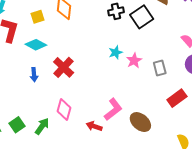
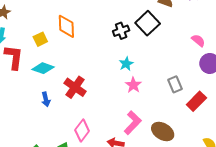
black cross: (116, 11) -> (121, 31), moved
pink star: (134, 61) -> (133, 85), moved
gray rectangle: (160, 68) -> (175, 84), moved
pink diamond: (64, 109) -> (82, 130), turned 30

